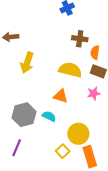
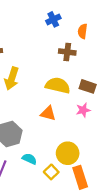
orange semicircle: (95, 52) -> (83, 31), moved
cyan semicircle: (49, 116) -> (29, 159), moved

